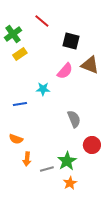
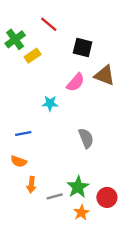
yellow rectangle: (20, 54) -> (33, 56), moved
blue line: (20, 104) -> (23, 134), moved
red circle: (92, 145) -> (107, 197), moved

